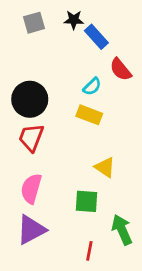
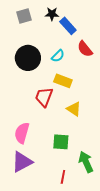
cyan semicircle: (92, 86) -> (58, 56), moved
black circle: (30, 99) -> (28, 58), moved
red trapezoid: (31, 138) -> (44, 97), moved
yellow triangle: (105, 167) -> (74, 109), moved

